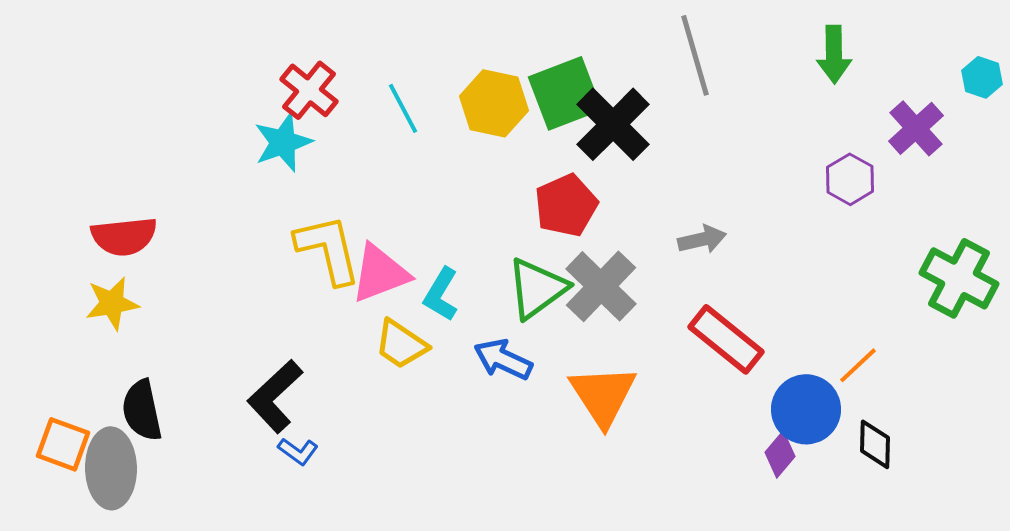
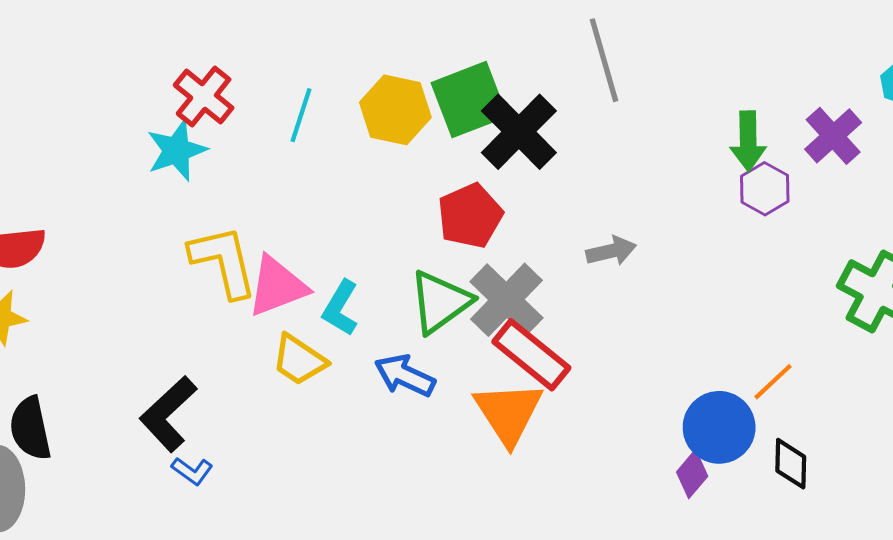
green arrow: (834, 54) -> (748, 141), moved
cyan line: (403, 108) -> (301, 115), turned 46
red rectangle: (726, 339) -> (531, 355), moved

